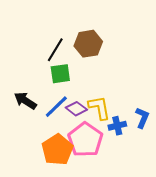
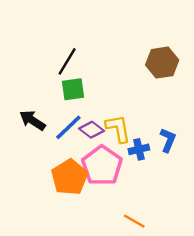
brown hexagon: (88, 44) -> (162, 63), moved

